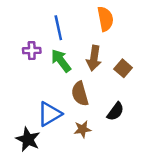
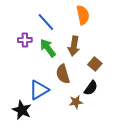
blue line: (58, 28) -> (46, 22), turned -30
brown square: (123, 68) -> (95, 64), moved
brown star: (82, 129) -> (76, 102), moved

